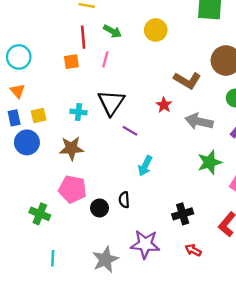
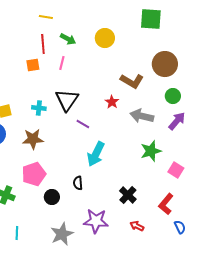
cyan arrow: (145, 166) -> (96, 154), size x1.4
pink pentagon: (73, 189) -> (34, 174), turned -30
black circle: (100, 208) -> (52, 197), moved
black cross: (183, 214) -> (128, 195), turned -30

